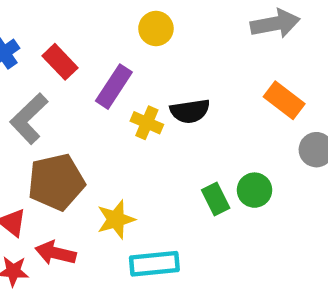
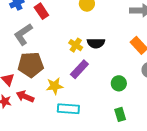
purple rectangle: (114, 87) -> (79, 69), moved
green rectangle: (216, 199) -> (120, 114), moved

